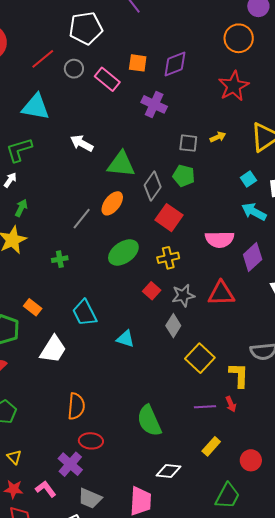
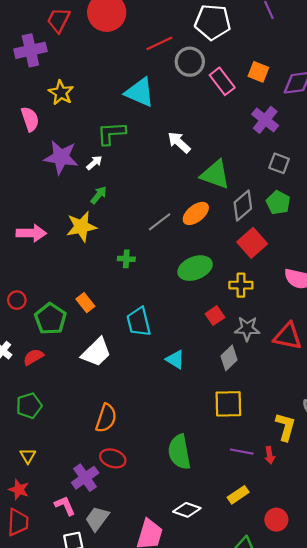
gray circle: (74, 69) -> (190, 62), size x1.4
gray square: (188, 143) -> (279, 163), moved
yellow square: (200, 358) -> (228, 404), moved, turned 32
pink L-shape: (46, 489) -> (65, 506), moved
gray trapezoid: (90, 498) -> (97, 519), turned 90

